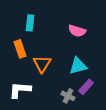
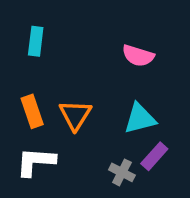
cyan rectangle: (30, 23) -> (36, 41), moved
orange rectangle: (20, 49) -> (32, 111), moved

